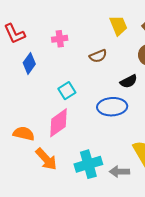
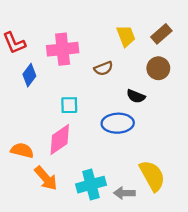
pink cross: (60, 39) -> (63, 49), size x1.8
black semicircle: (129, 81) -> (136, 96), turned 48
cyan square: (67, 91) -> (69, 105), turned 30

